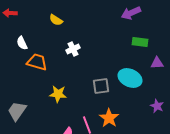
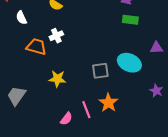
green rectangle: (140, 42) -> (130, 20), moved
white semicircle: (22, 43) -> (21, 18), moved
white cross: (73, 49) -> (56, 36), moved

